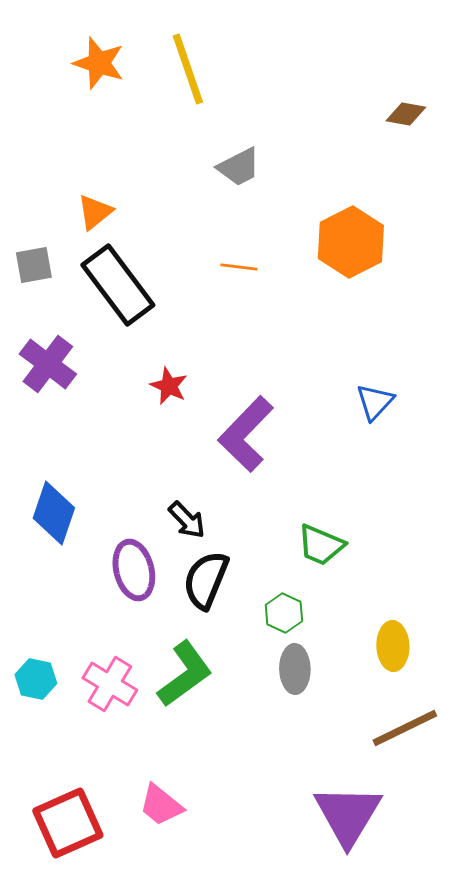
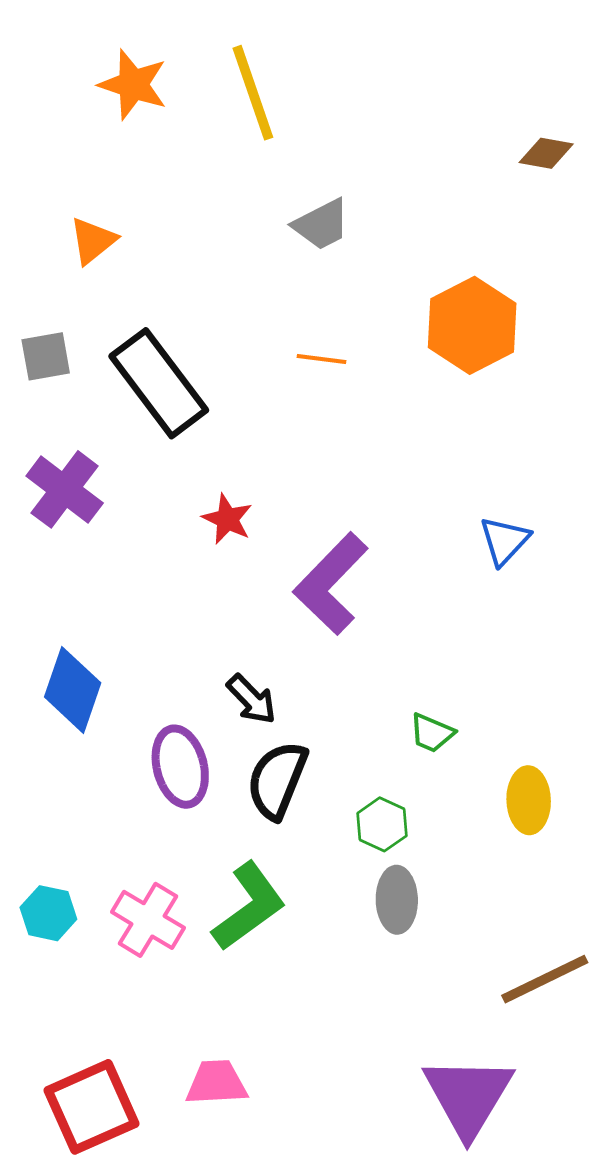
orange triangle: (95, 212) -> (93, 241), moved
green trapezoid: (321, 545) -> (432, 733), size x0.7
yellow ellipse: (393, 646) -> (529, 800), moved
pink trapezoid: (161, 805) -> (217, 1083), turned 138

